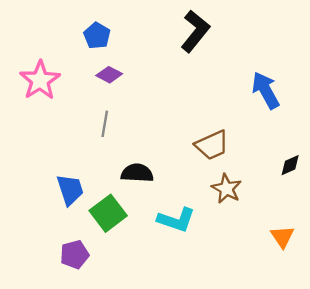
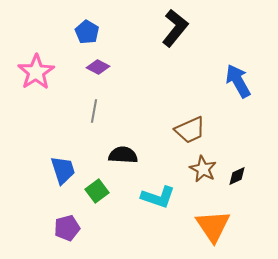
black diamond: (290, 165) -> (237, 176), moved
green square: (108, 213) -> (97, 191), size x0.7
orange triangle: (282, 237) -> (213, 226), moved, size x1.6

